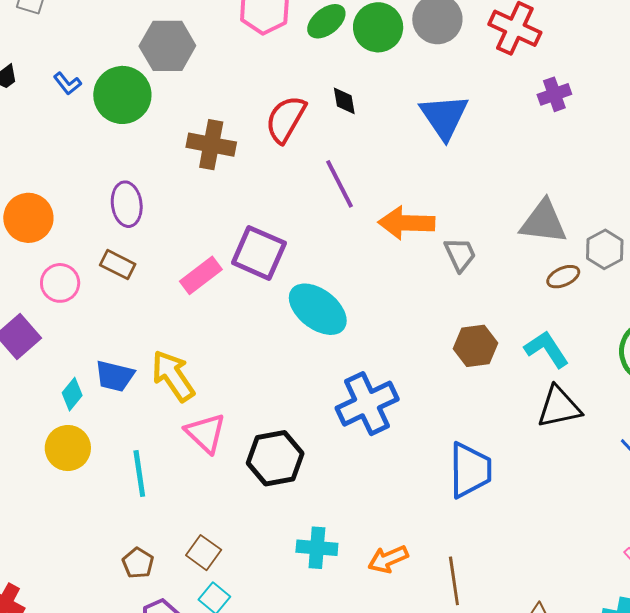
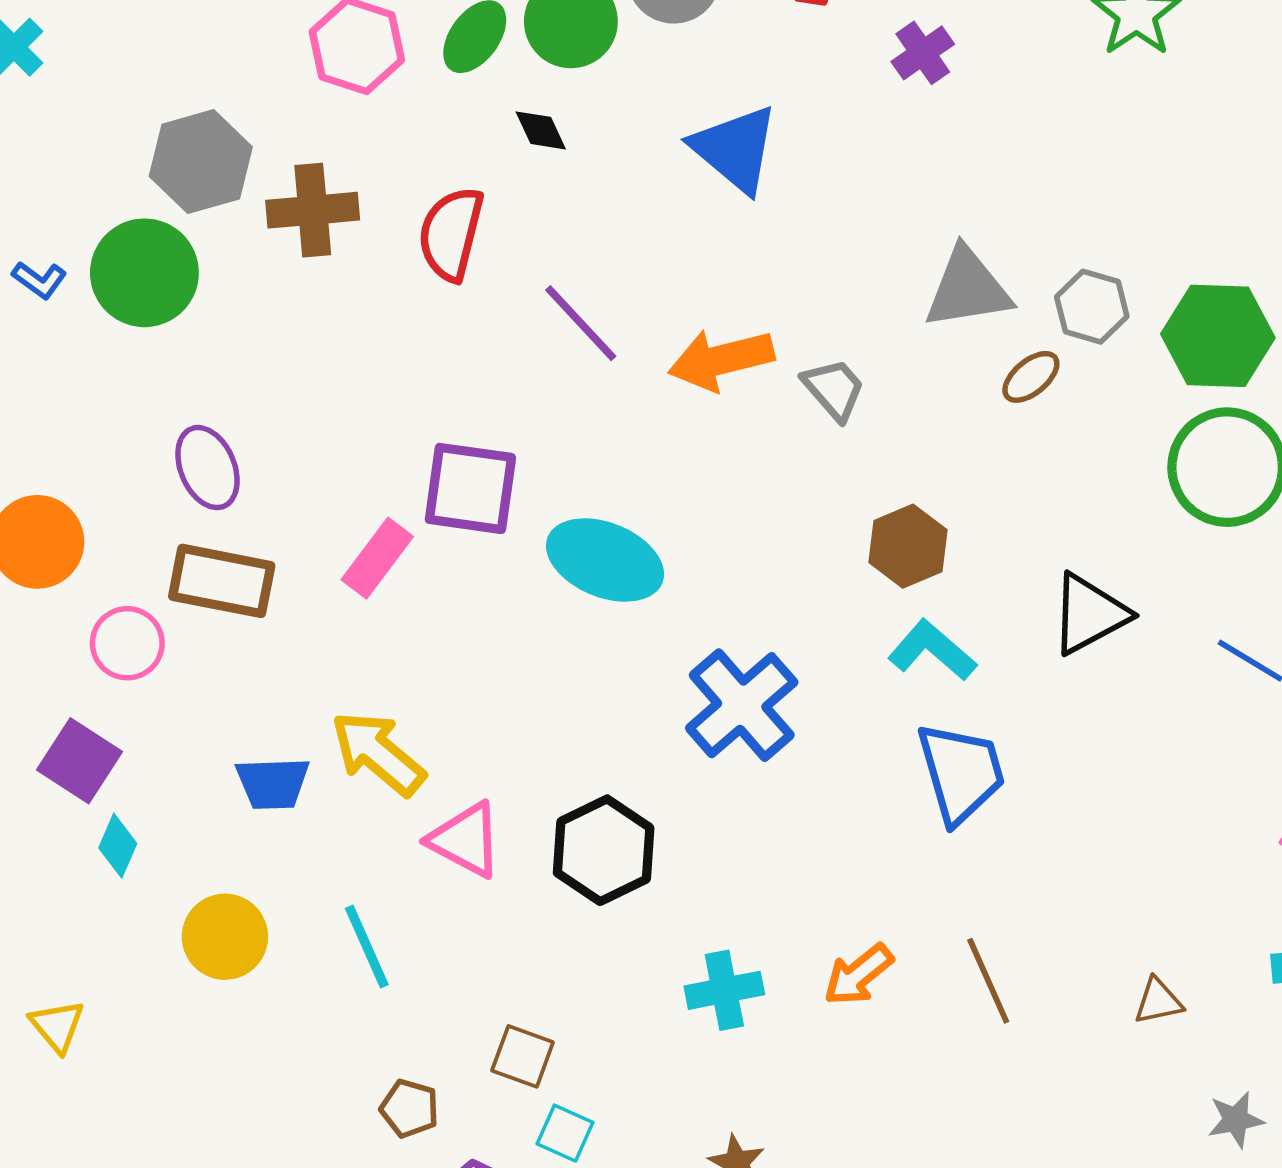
black diamond: (344, 101) -> (541, 130), moved
brown cross: (211, 145) -> (313, 210), moved
brown rectangle: (118, 265) -> (222, 581), size x1.6
cyan L-shape: (547, 349) -> (932, 650), moved
cyan diamond: (72, 394) -> (118, 846), moved

